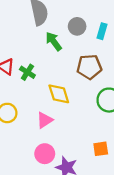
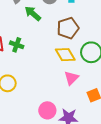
yellow diamond: (59, 94) -> (65, 55), moved
pink triangle: (45, 120) -> (71, 78), moved

